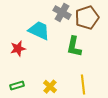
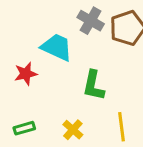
green L-shape: (74, 47) -> (94, 85), moved

